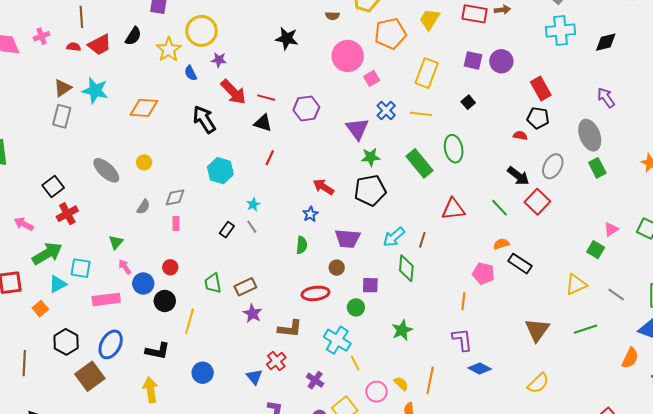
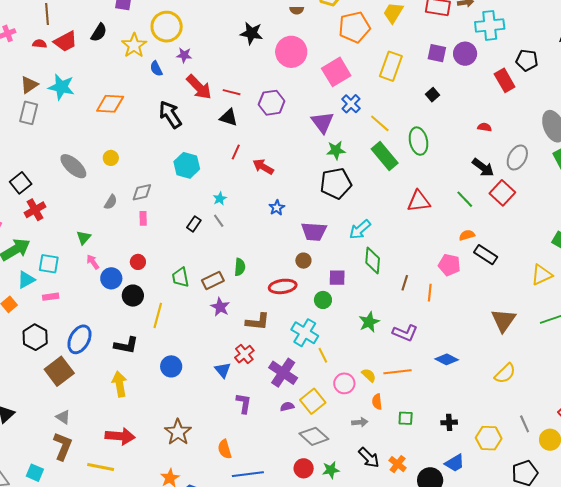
cyan cross: (561, 30) -> (490, 25), moved
pink circle: (348, 56) -> (291, 52), moved
pink square: (372, 78) -> (336, 72), size x1.8
yellow line: (421, 114) -> (380, 123), moved, turned 35
black pentagon: (538, 118) -> (527, 60), moved
red arrow: (323, 187) -> (263, 167), moved
brown line: (422, 240) -> (405, 283), moved
green semicircle: (302, 245) -> (240, 267), moved
pink rectangle: (106, 299) -> (51, 297), moved, size x0.6
purple L-shape: (462, 340) -> (405, 333), moved, turned 120
purple cross: (315, 380) -> (283, 373), size x1.6
orange line: (430, 380) -> (398, 372), turned 72

